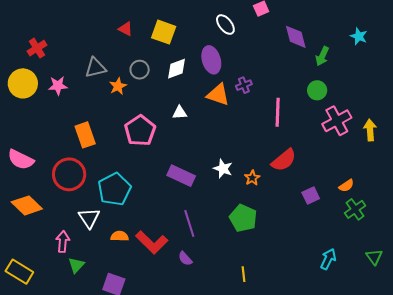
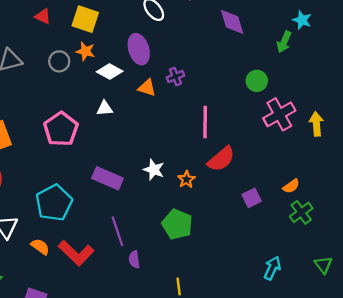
green arrow: (322, 56) -> (284, 42), moved
white diamond: (177, 69) -> (110, 71), moved, turned 50
orange star: (118, 86) -> (85, 51), moved, turned -30
orange triangle: (218, 95) -> (147, 88), size x0.7
pink line: (278, 112) -> (205, 122), moved
cyan pentagon: (114, 189) -> (54, 203), moved
orange semicircle: (120, 236) -> (40, 247), turned 36
purple semicircle: (185, 259) -> (134, 259), moved, turned 35

